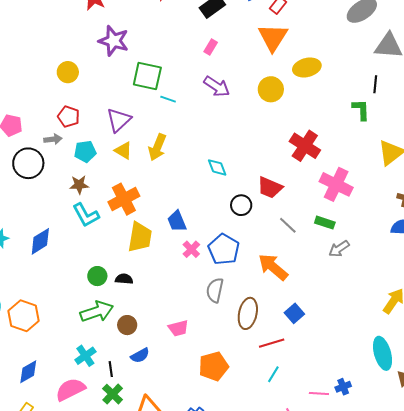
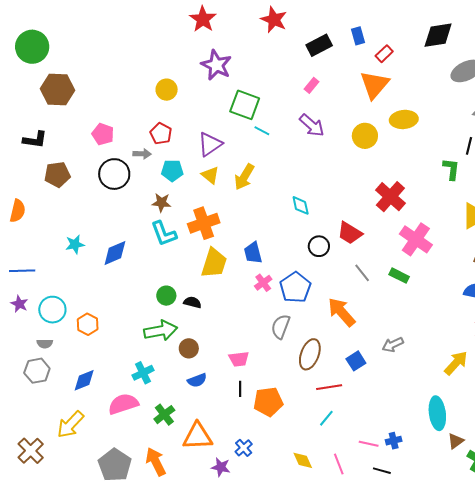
gray arrow: (339, 249) -> (393, 345), moved
orange hexagon: (24, 316) -> (88, 324), size x0.7
black line: (111, 369) -> (240, 389), moved

